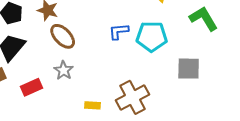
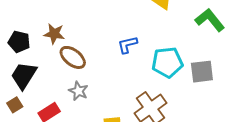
cyan pentagon: (152, 36) -> (167, 62), moved

